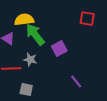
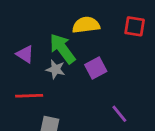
yellow semicircle: (24, 20) -> (86, 25), moved
gray star: (30, 60) -> (56, 69), moved

